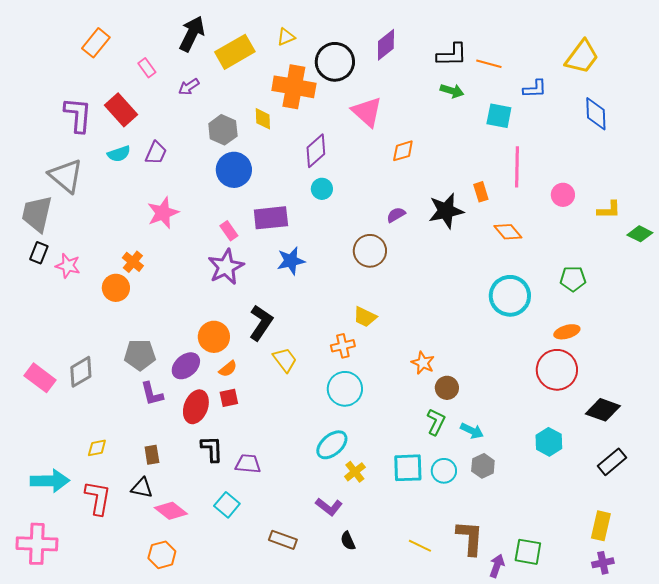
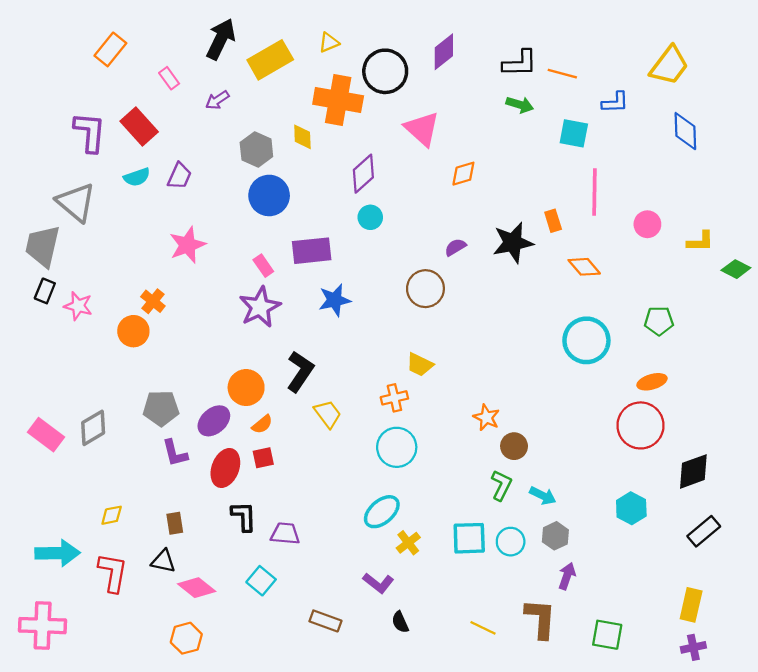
black diamond: (603, 410) -> (693, 471), turned -40
purple arrow: (497, 566) -> (567, 576), moved

